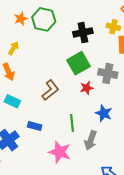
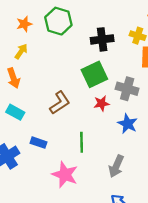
orange star: (21, 19) -> (24, 24), moved
blue star: (104, 113) -> (128, 124), moved
gray arrow: (91, 140) -> (116, 166), moved

